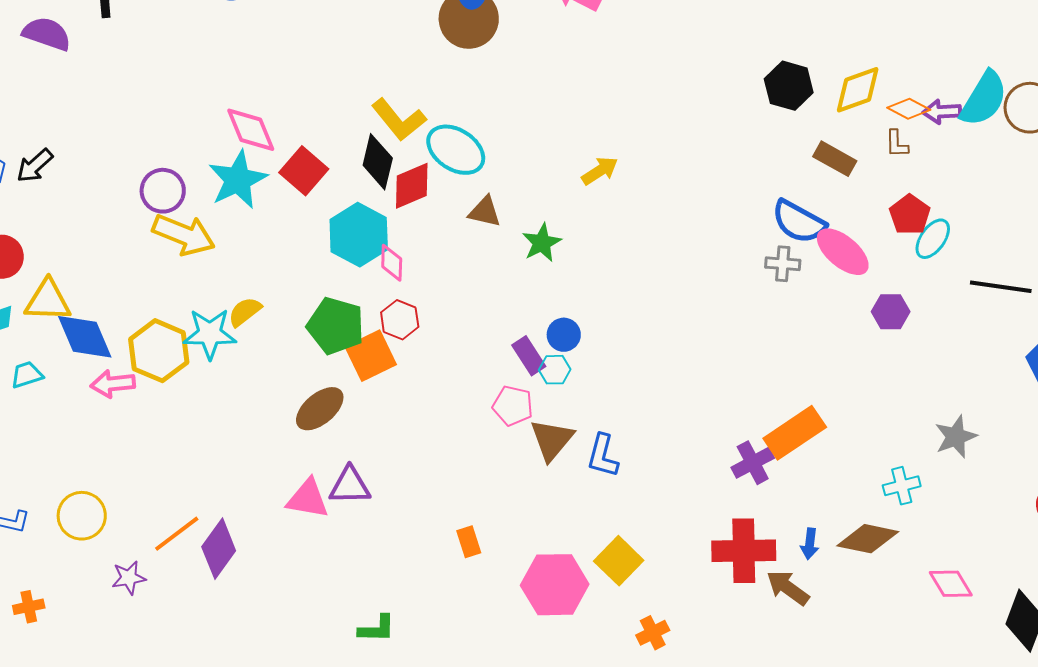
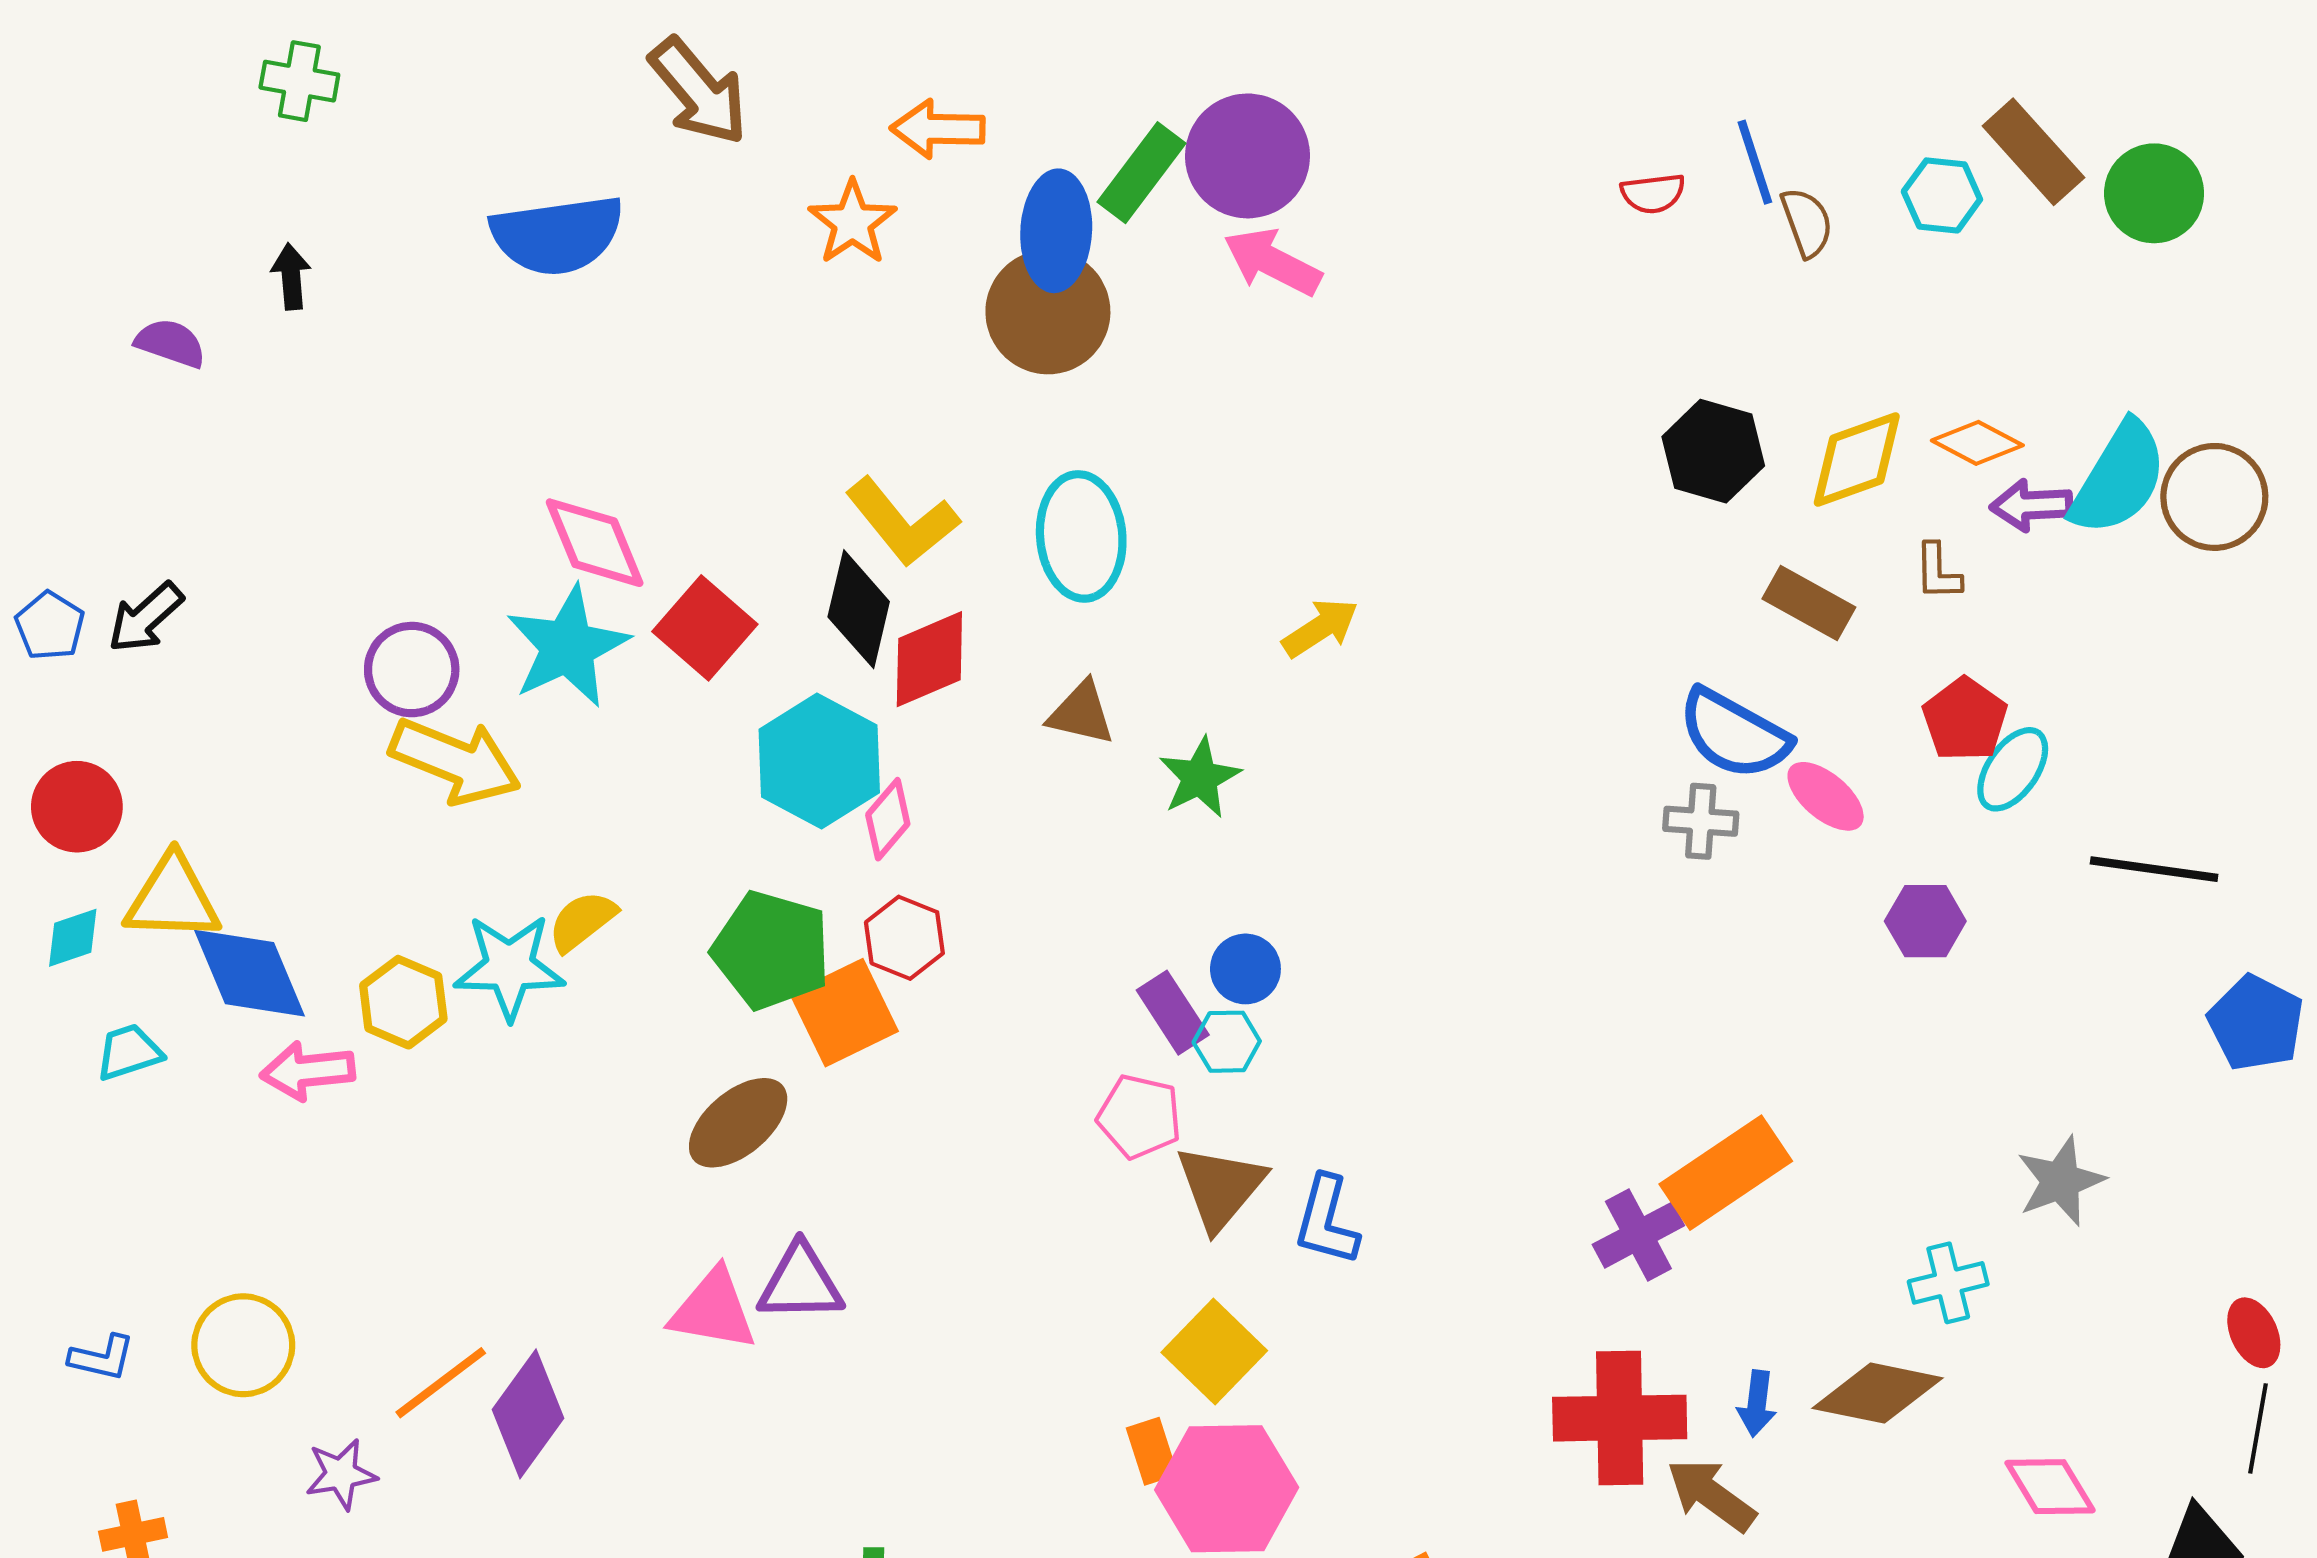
purple semicircle: (47, 34) -> (170, 343), size x0.7
orange diamond: (909, 109) -> (1977, 443), moved
cyan ellipse: (456, 150) -> (1081, 536), moved, turned 52
pink ellipse: (843, 252) -> (1826, 796), size x0.7
pink diamond: (392, 263) -> (888, 819), turned 39
yellow hexagon: (159, 351) -> (403, 1002), size x0.7
orange rectangle: (469, 542) -> (1152, 1451), moved
yellow square: (619, 561) -> (1214, 1351), moved

